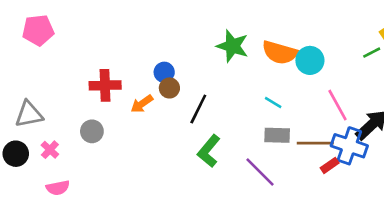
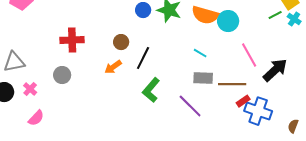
blue circle: (164, 72) -> (143, 10), moved
orange arrow: (142, 104) -> (113, 67), moved
blue cross: (349, 146) -> (258, 111), moved
pink semicircle: (58, 188) -> (36, 118), turned -36

